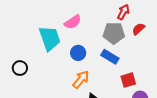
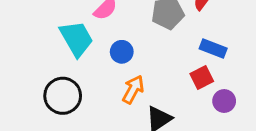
blue rectangle: (110, 57) -> (213, 49), moved
black circle: (20, 68) -> (63, 96), moved, size x1.6

